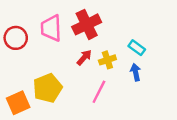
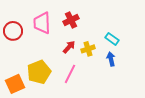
red cross: (87, 24) -> (71, 20), size x0.7
pink line: (99, 92) -> (70, 74), moved

